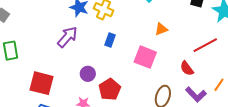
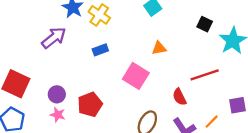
blue rectangle: (110, 40) -> (100, 50), turned 40
purple circle: (88, 74) -> (57, 94), moved

